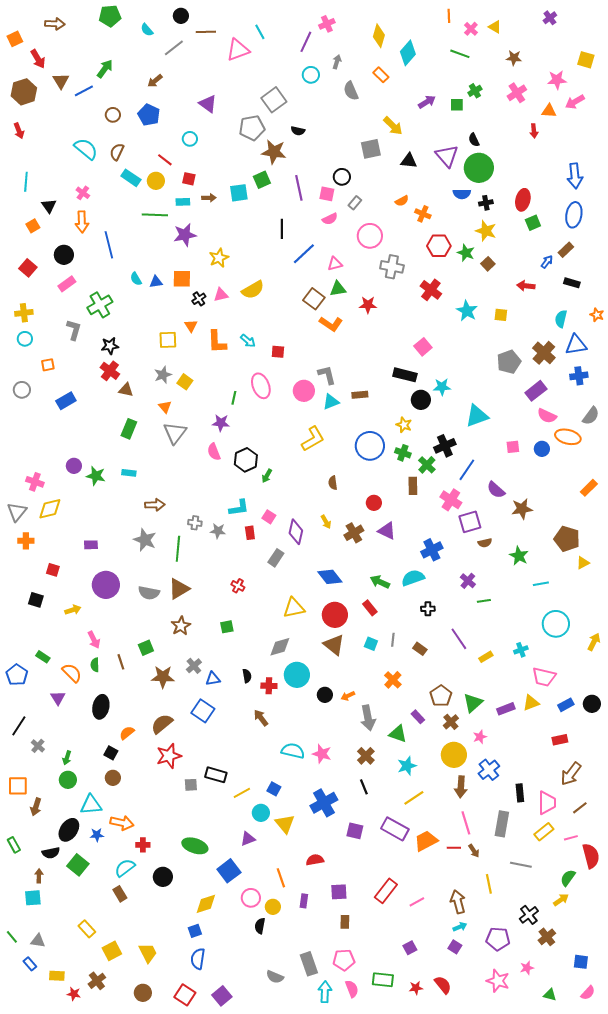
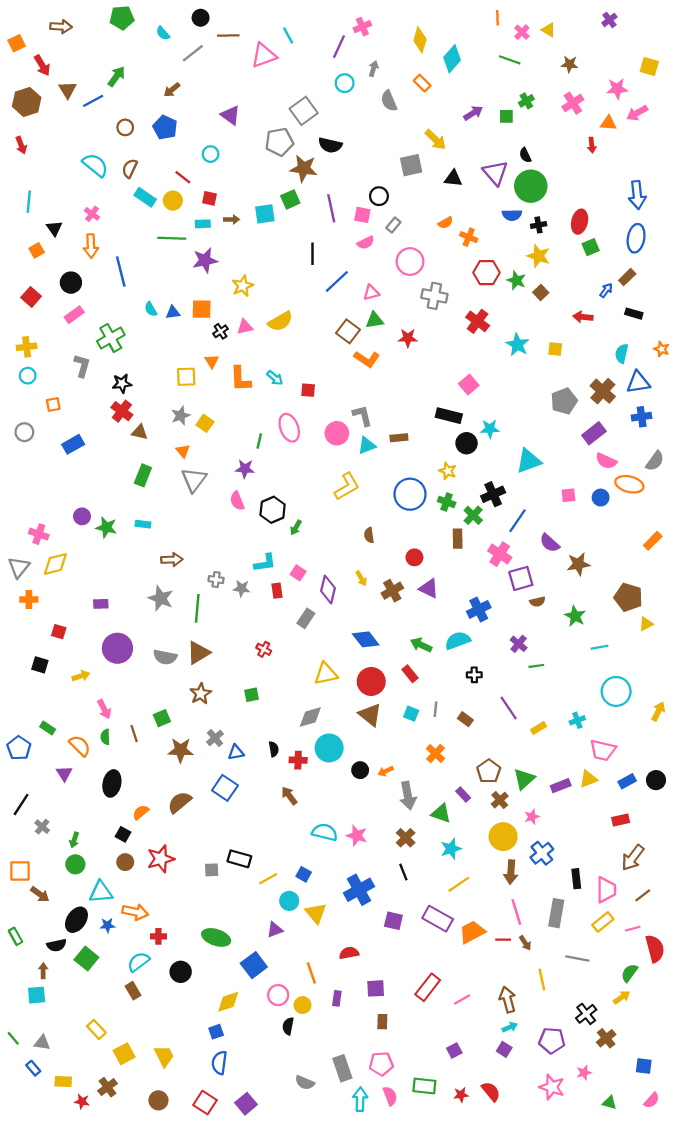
black semicircle: (298, 131) -> (330, 145), size x1.5
red star: (169, 756) -> (161, 859), moved
brown arrow: (36, 807) -> (40, 894), turned -72

